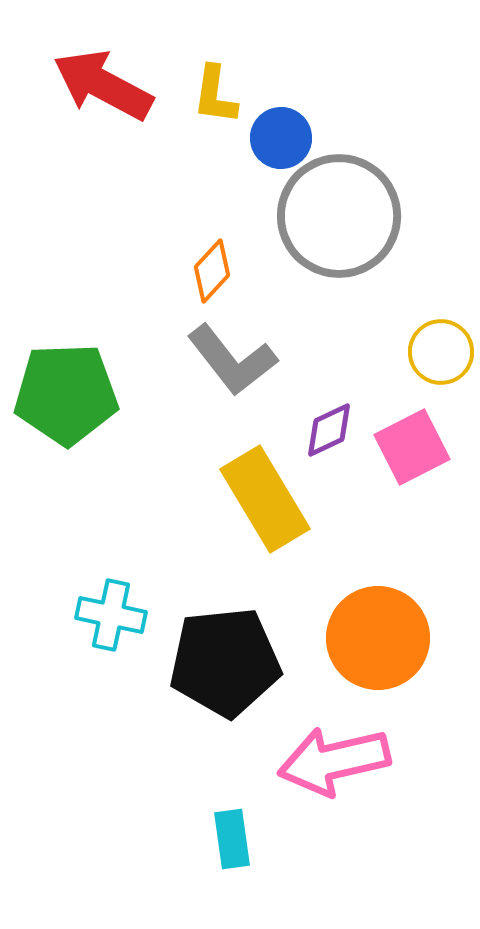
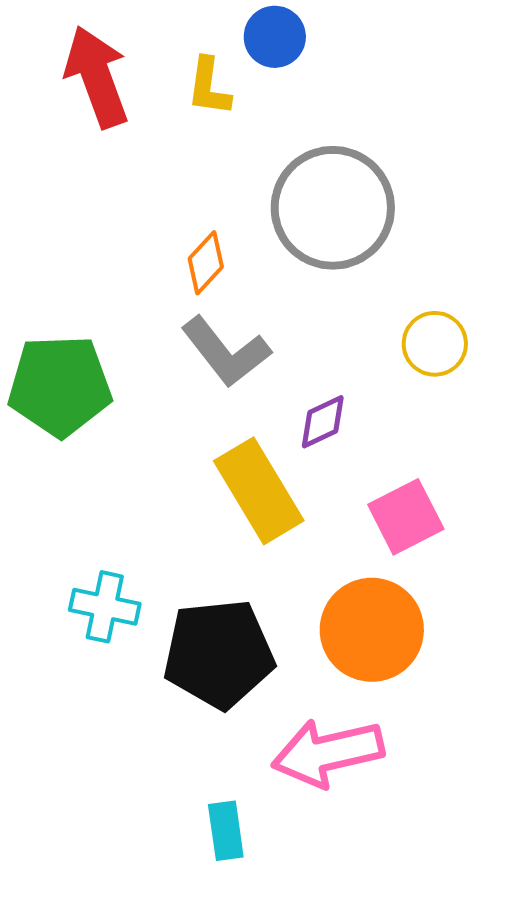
red arrow: (103, 85) -> (97, 77), turned 42
blue circle: (281, 138) -> (275, 37), moved
pink square: (412, 447) -> (406, 517), moved

